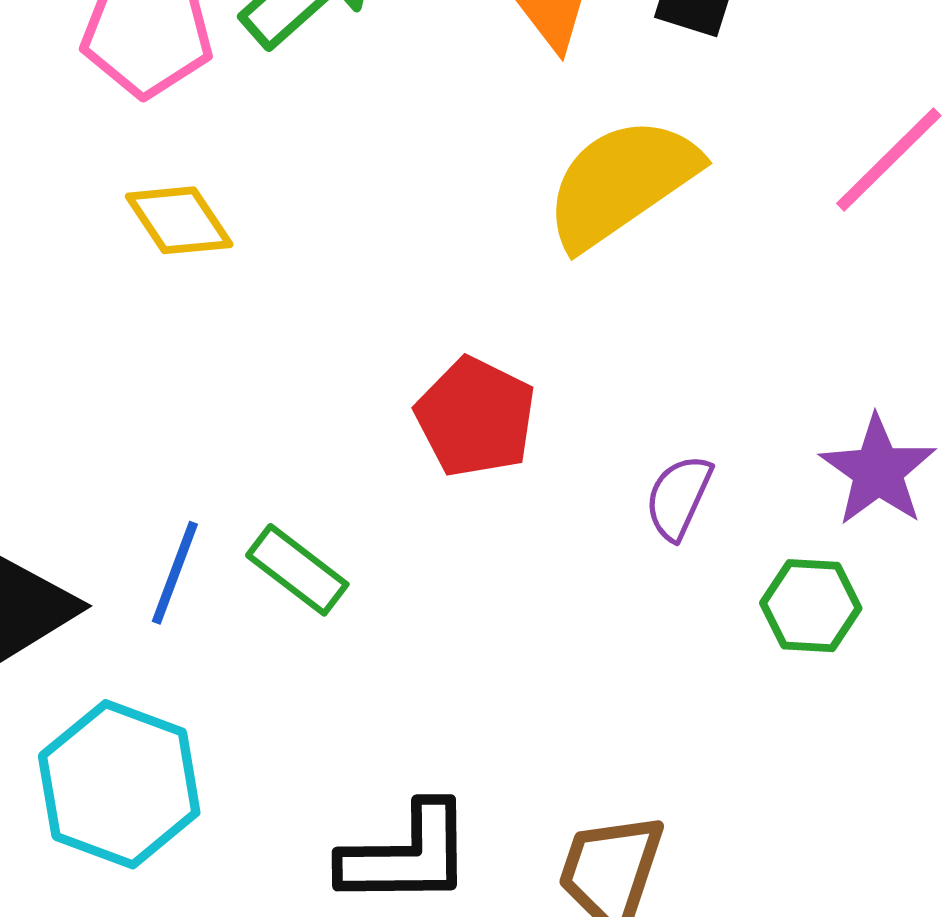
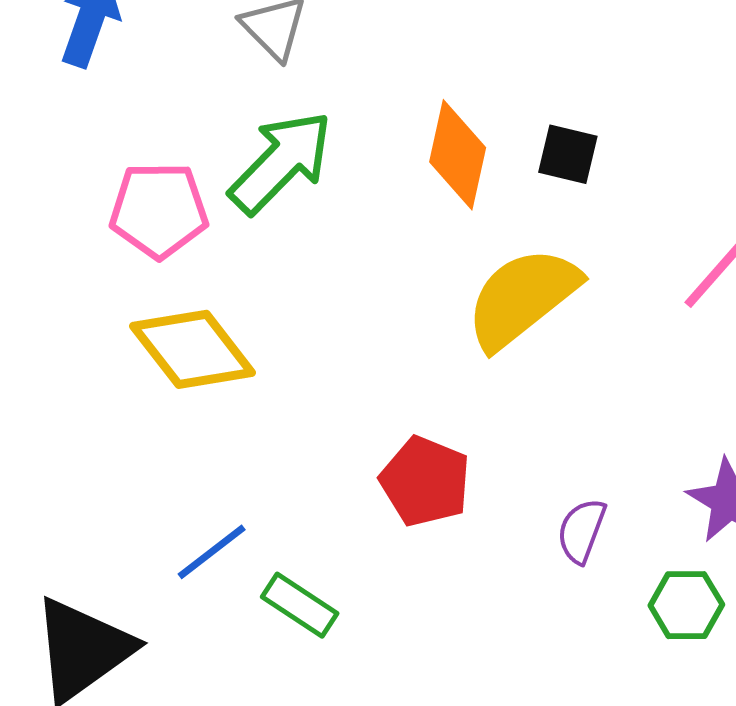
yellow diamond: (179, 220) -> (193, 349), size x1.5
blue line: (175, 573) -> (212, 552), moved, turned 36

